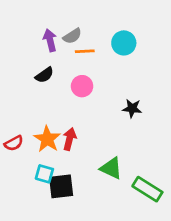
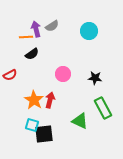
orange line: (85, 51) -> (26, 37), moved
pink circle: (82, 86) -> (63, 74), moved
red semicircle: (14, 143) -> (10, 75), moved
green rectangle: (147, 189) -> (103, 108), moved, turned 30

